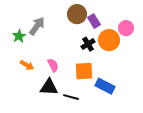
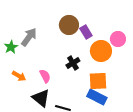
black cross: (88, 44) -> (73, 63), moved
orange square: (84, 71) -> (98, 81), moved
black triangle: (49, 87) -> (41, 98), turned 36

